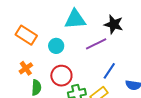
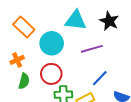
black star: (114, 24) -> (109, 21), moved
cyan circle: (56, 46) -> (52, 43), size x1.5

